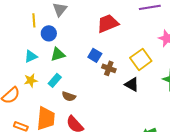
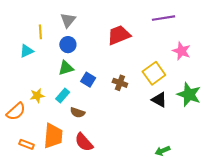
blue circle: (49, 33) -> (68, 45), moved
blue square: (95, 55) -> (88, 80), moved
cyan triangle: (31, 56) -> (27, 51), moved
black triangle: (132, 84) -> (159, 100), moved

